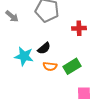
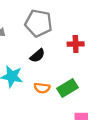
black semicircle: (44, 48) -> (37, 56), moved

